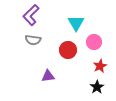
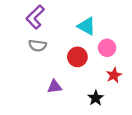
cyan triangle: (76, 23) -> (87, 26), turned -30
black star: (97, 87) -> (96, 98), moved

